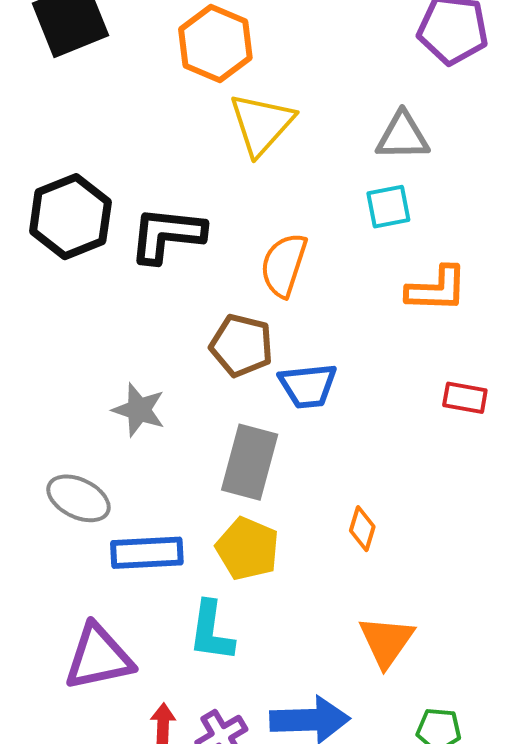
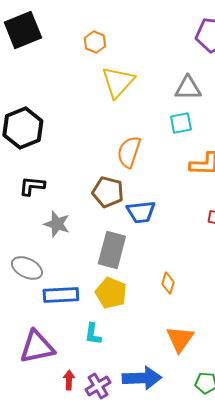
orange hexagon: (215, 44) -> (95, 42), size x0.6
black L-shape: (167, 235) -> (32, 186), moved, size x0.7
cyan L-shape: (211, 631) -> (93, 334), size x0.7

